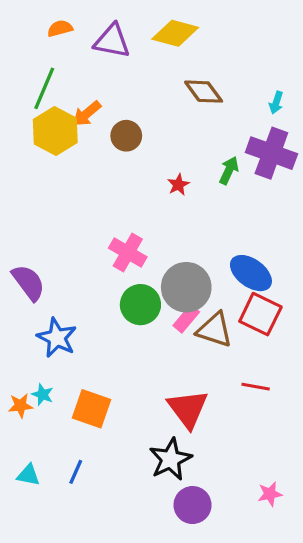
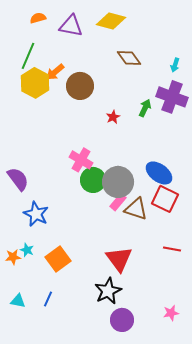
brown circle: (126, 136) -> (80, 86), size x1.4
green circle: (140, 305) -> (93, 180), moved
red line: (256, 387) -> (172, 249), moved
orange square: (92, 409) -> (58, 259), turned 35

